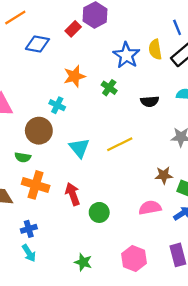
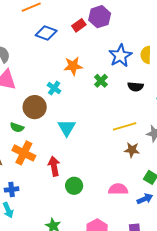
black semicircle: (150, 101) -> (135, 87), moved
yellow line: (120, 144) -> (125, 126), moved
brown star: (164, 175) -> (132, 150), moved

